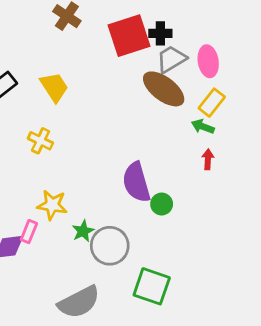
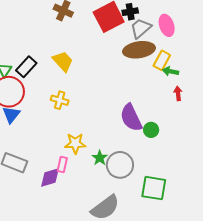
brown ellipse: (164, 89) -> (139, 50), turned -36
yellow rectangle: (212, 103) -> (162, 60), moved

